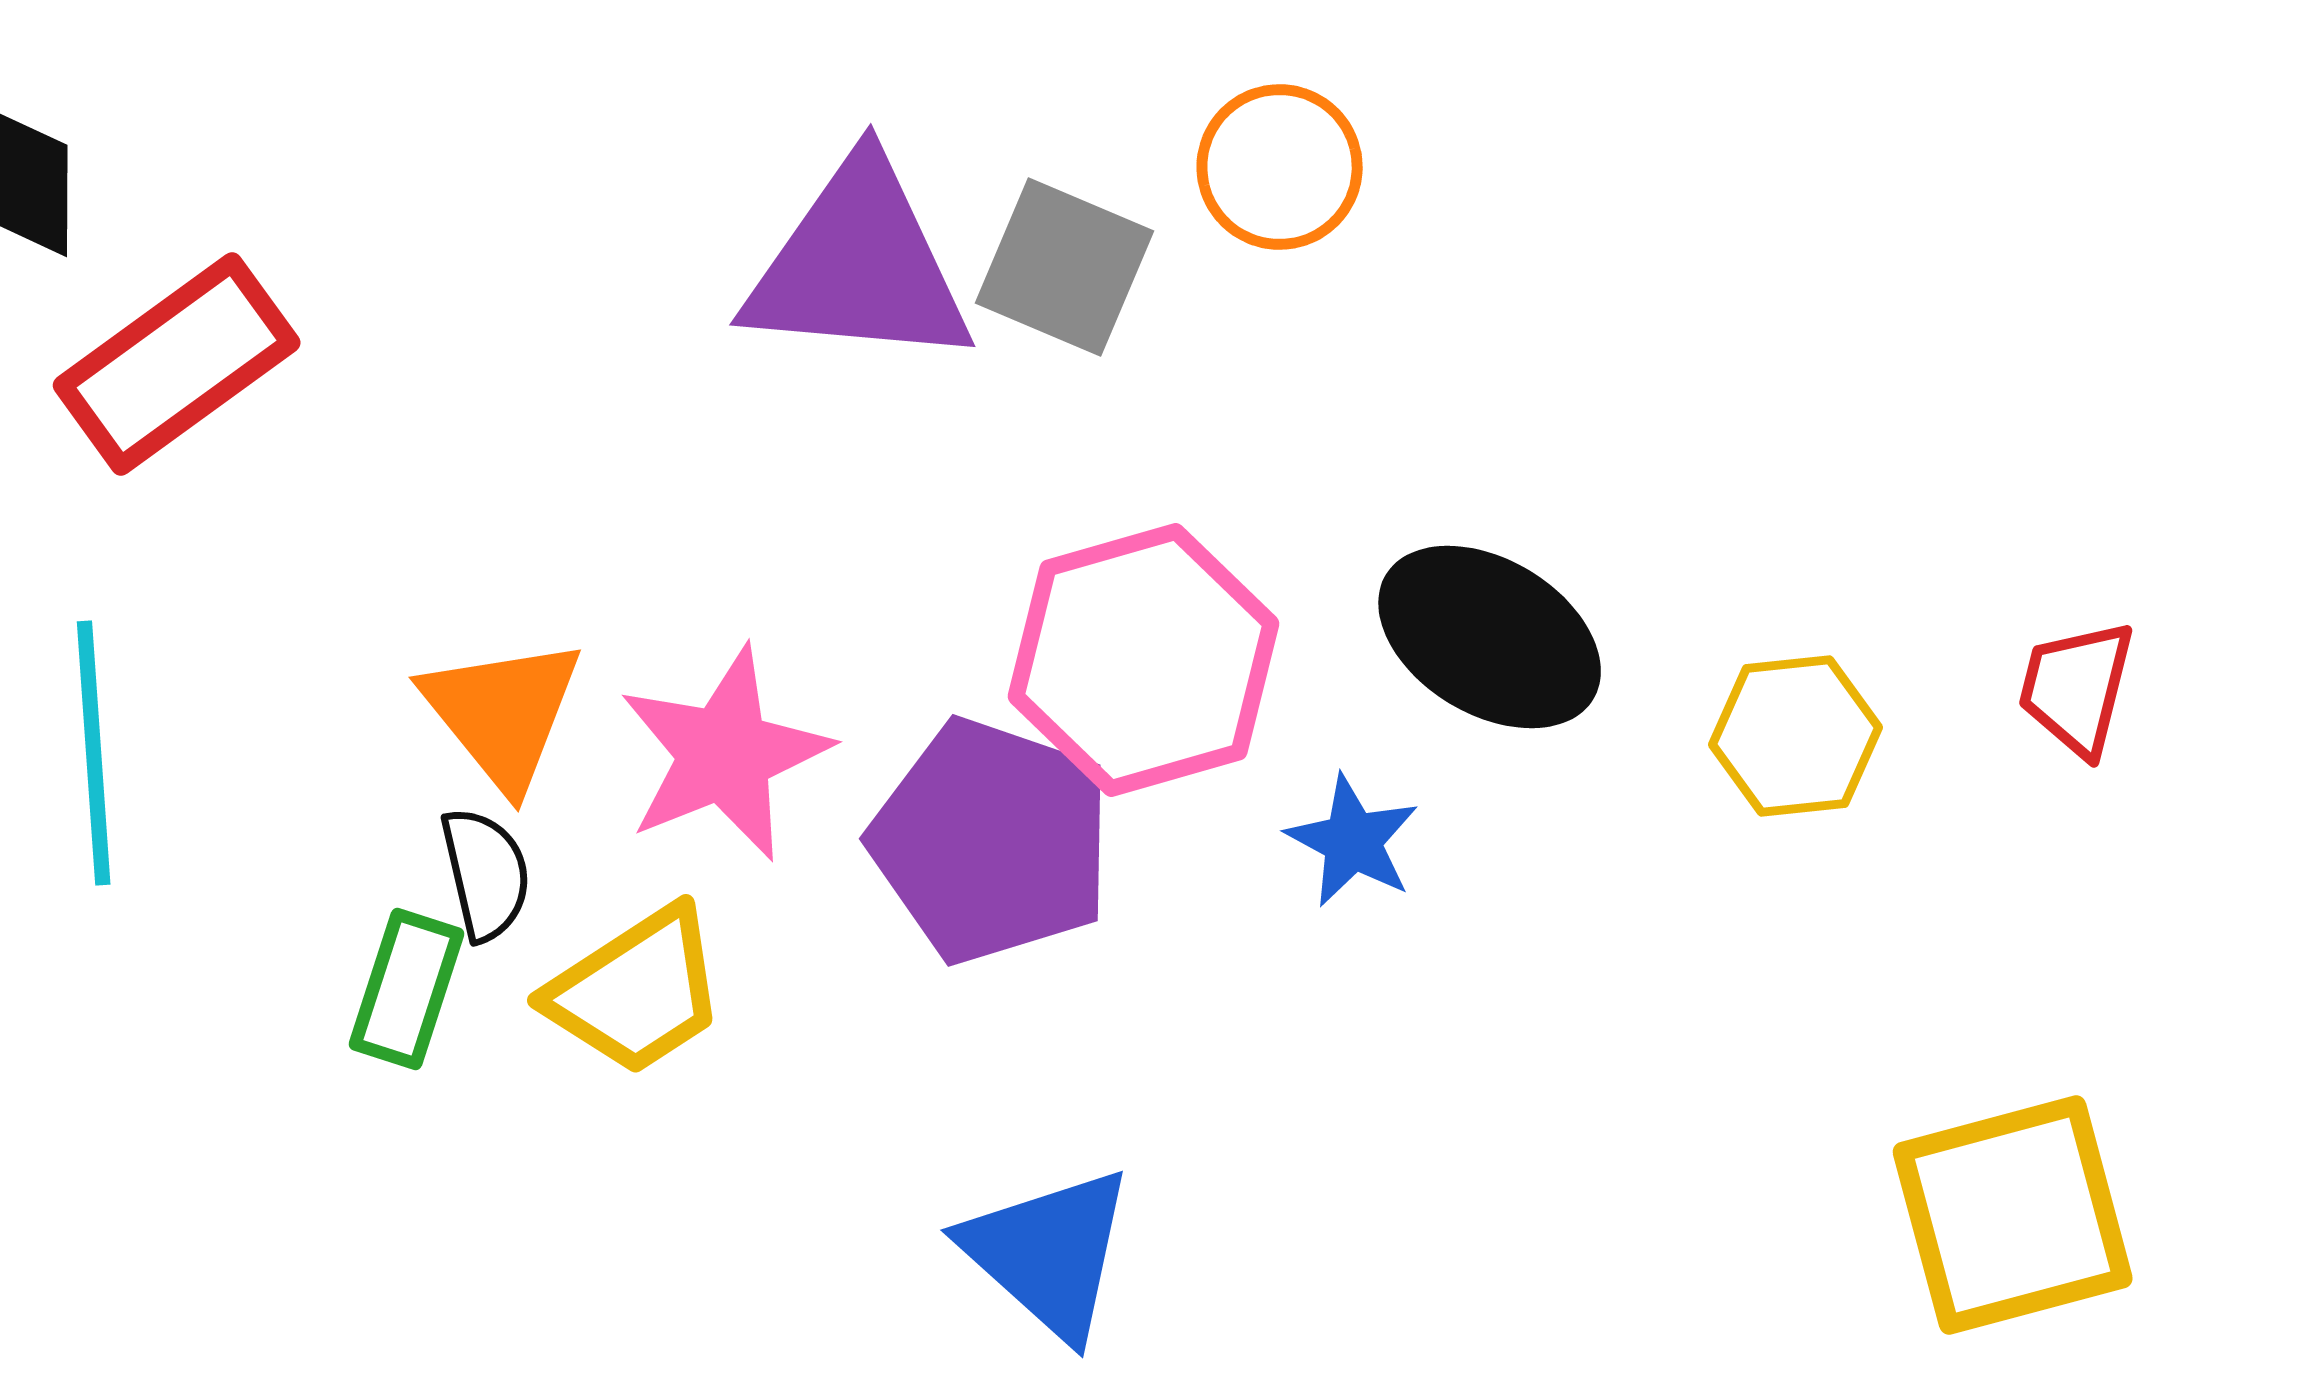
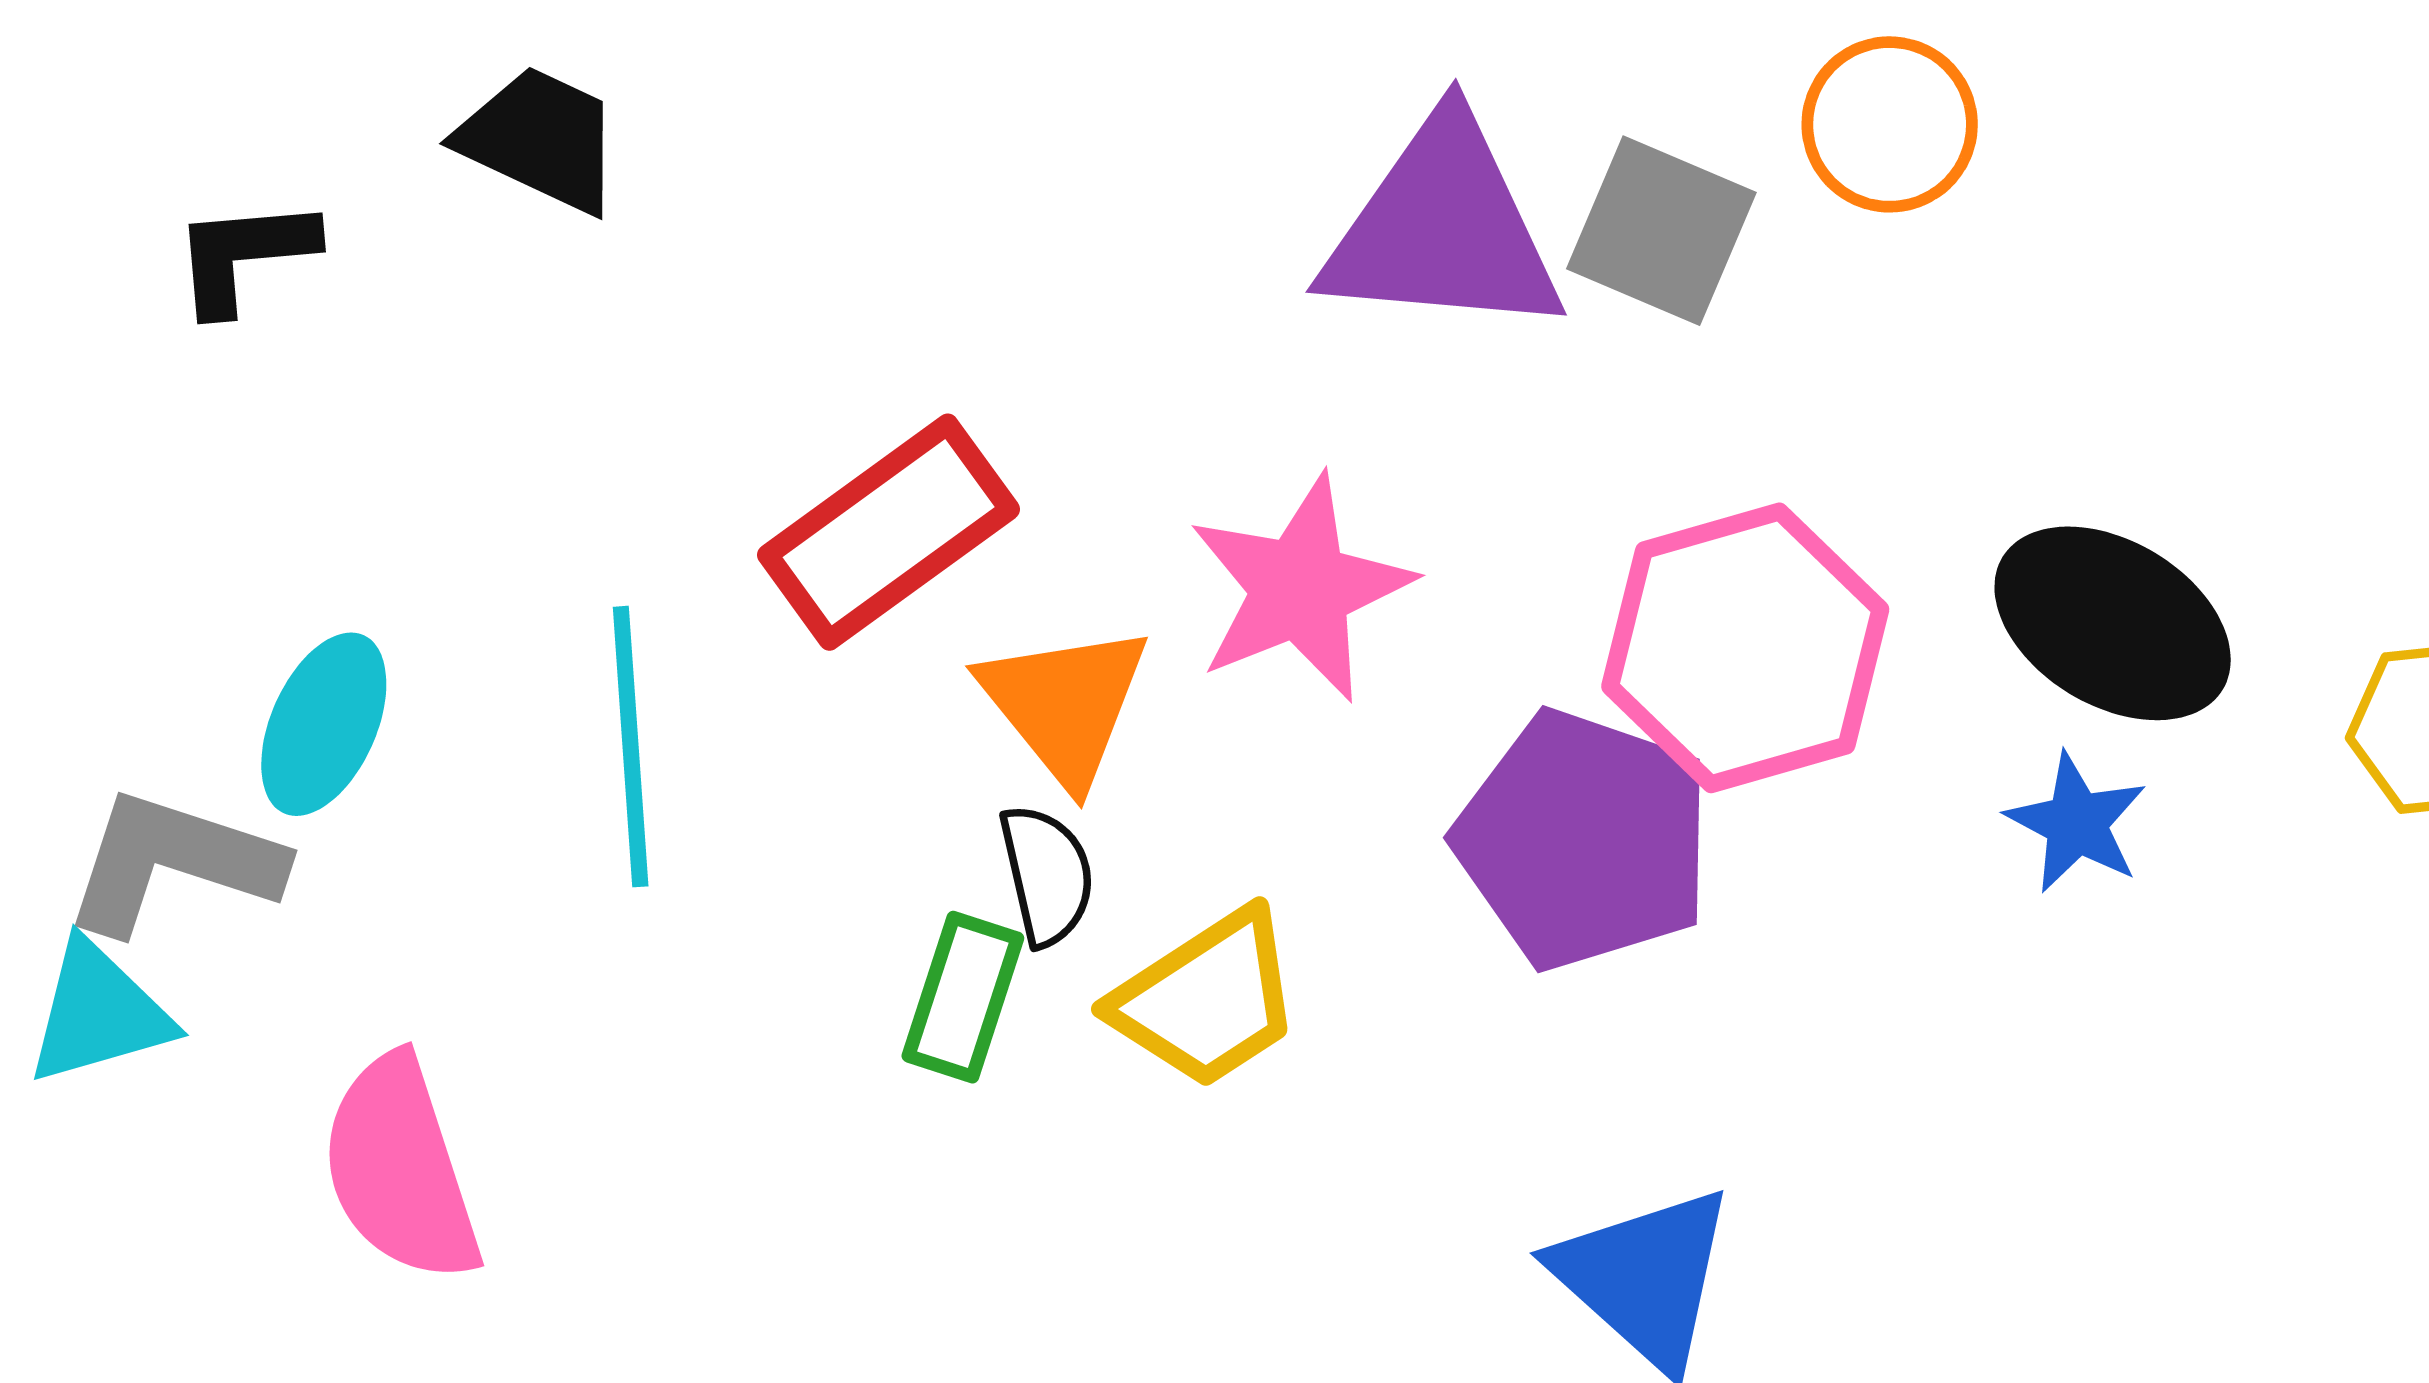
red rectangle: (177, 364) -> (889, 532), moved
pink star: (725, 754) -> (1300, 588), moved
blue star: (1353, 841) -> (2076, 823), moved

